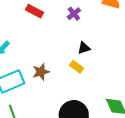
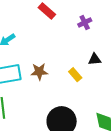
black triangle: (84, 48) -> (95, 59), moved

